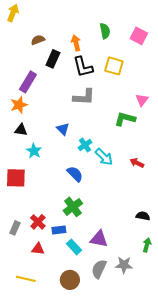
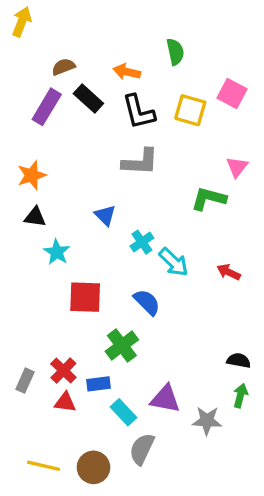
pink square: (139, 36) -> (232, 93), moved
orange arrow: (76, 43) -> (127, 72), turned -63
black rectangle: (53, 59) -> (88, 98), turned -72
purple rectangle: (28, 82) -> (47, 107), moved
blue semicircle: (75, 174) -> (147, 302), moved
red square: (16, 178) -> (85, 297), moved
green arrow: (147, 245) -> (240, 396), moved
red triangle: (38, 249) -> (65, 402), moved
gray star: (124, 265) -> (207, 421), moved
gray semicircle: (99, 269) -> (142, 449), moved
brown circle: (70, 280) -> (93, 467), moved

